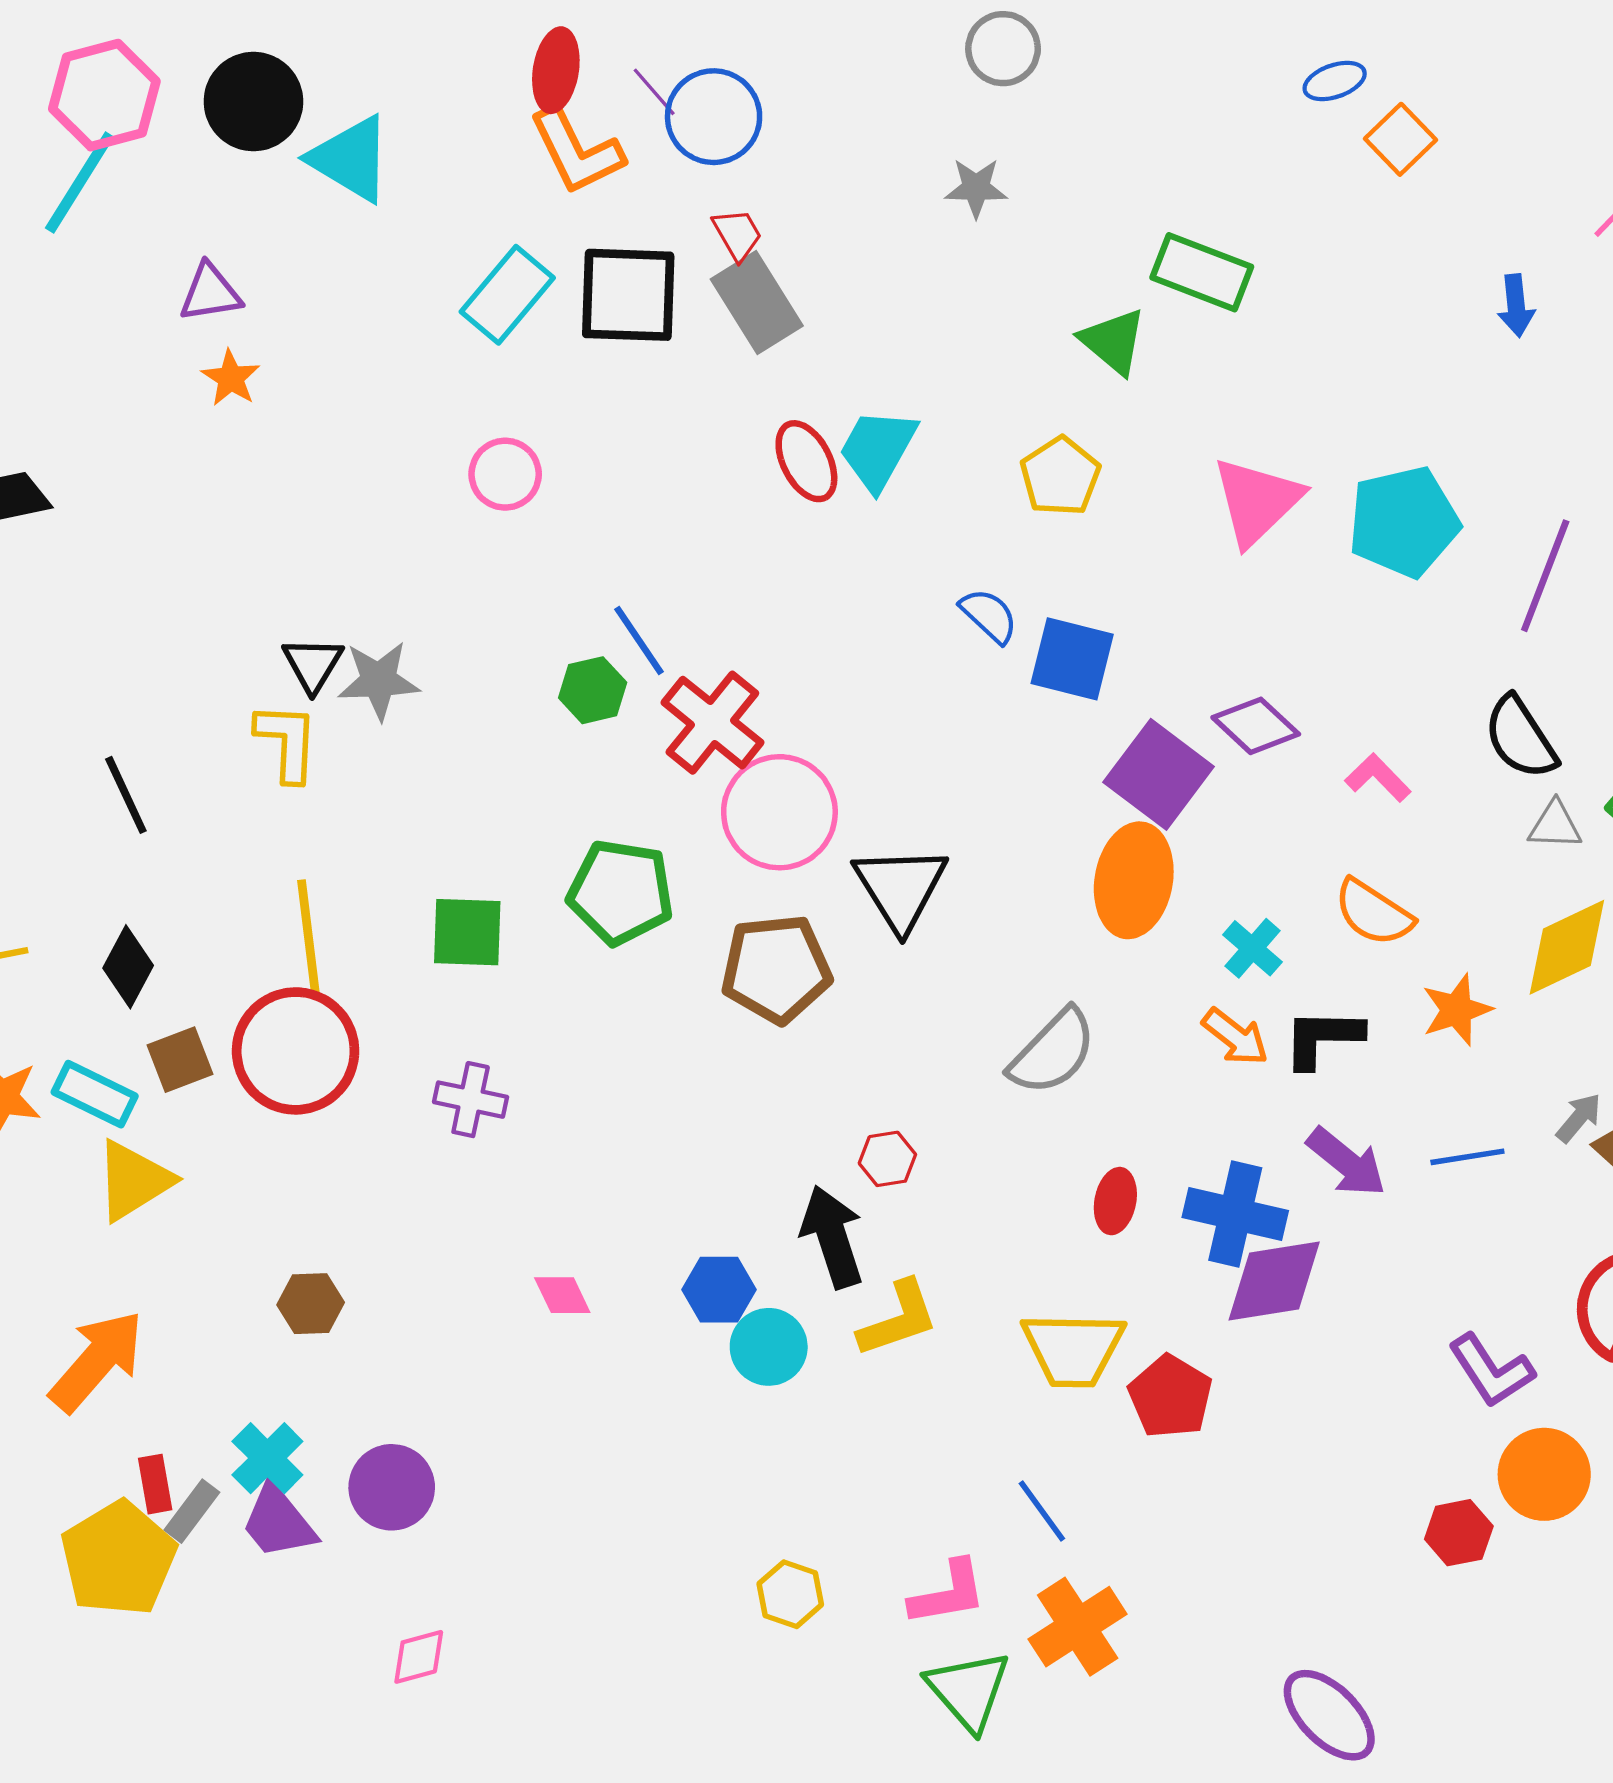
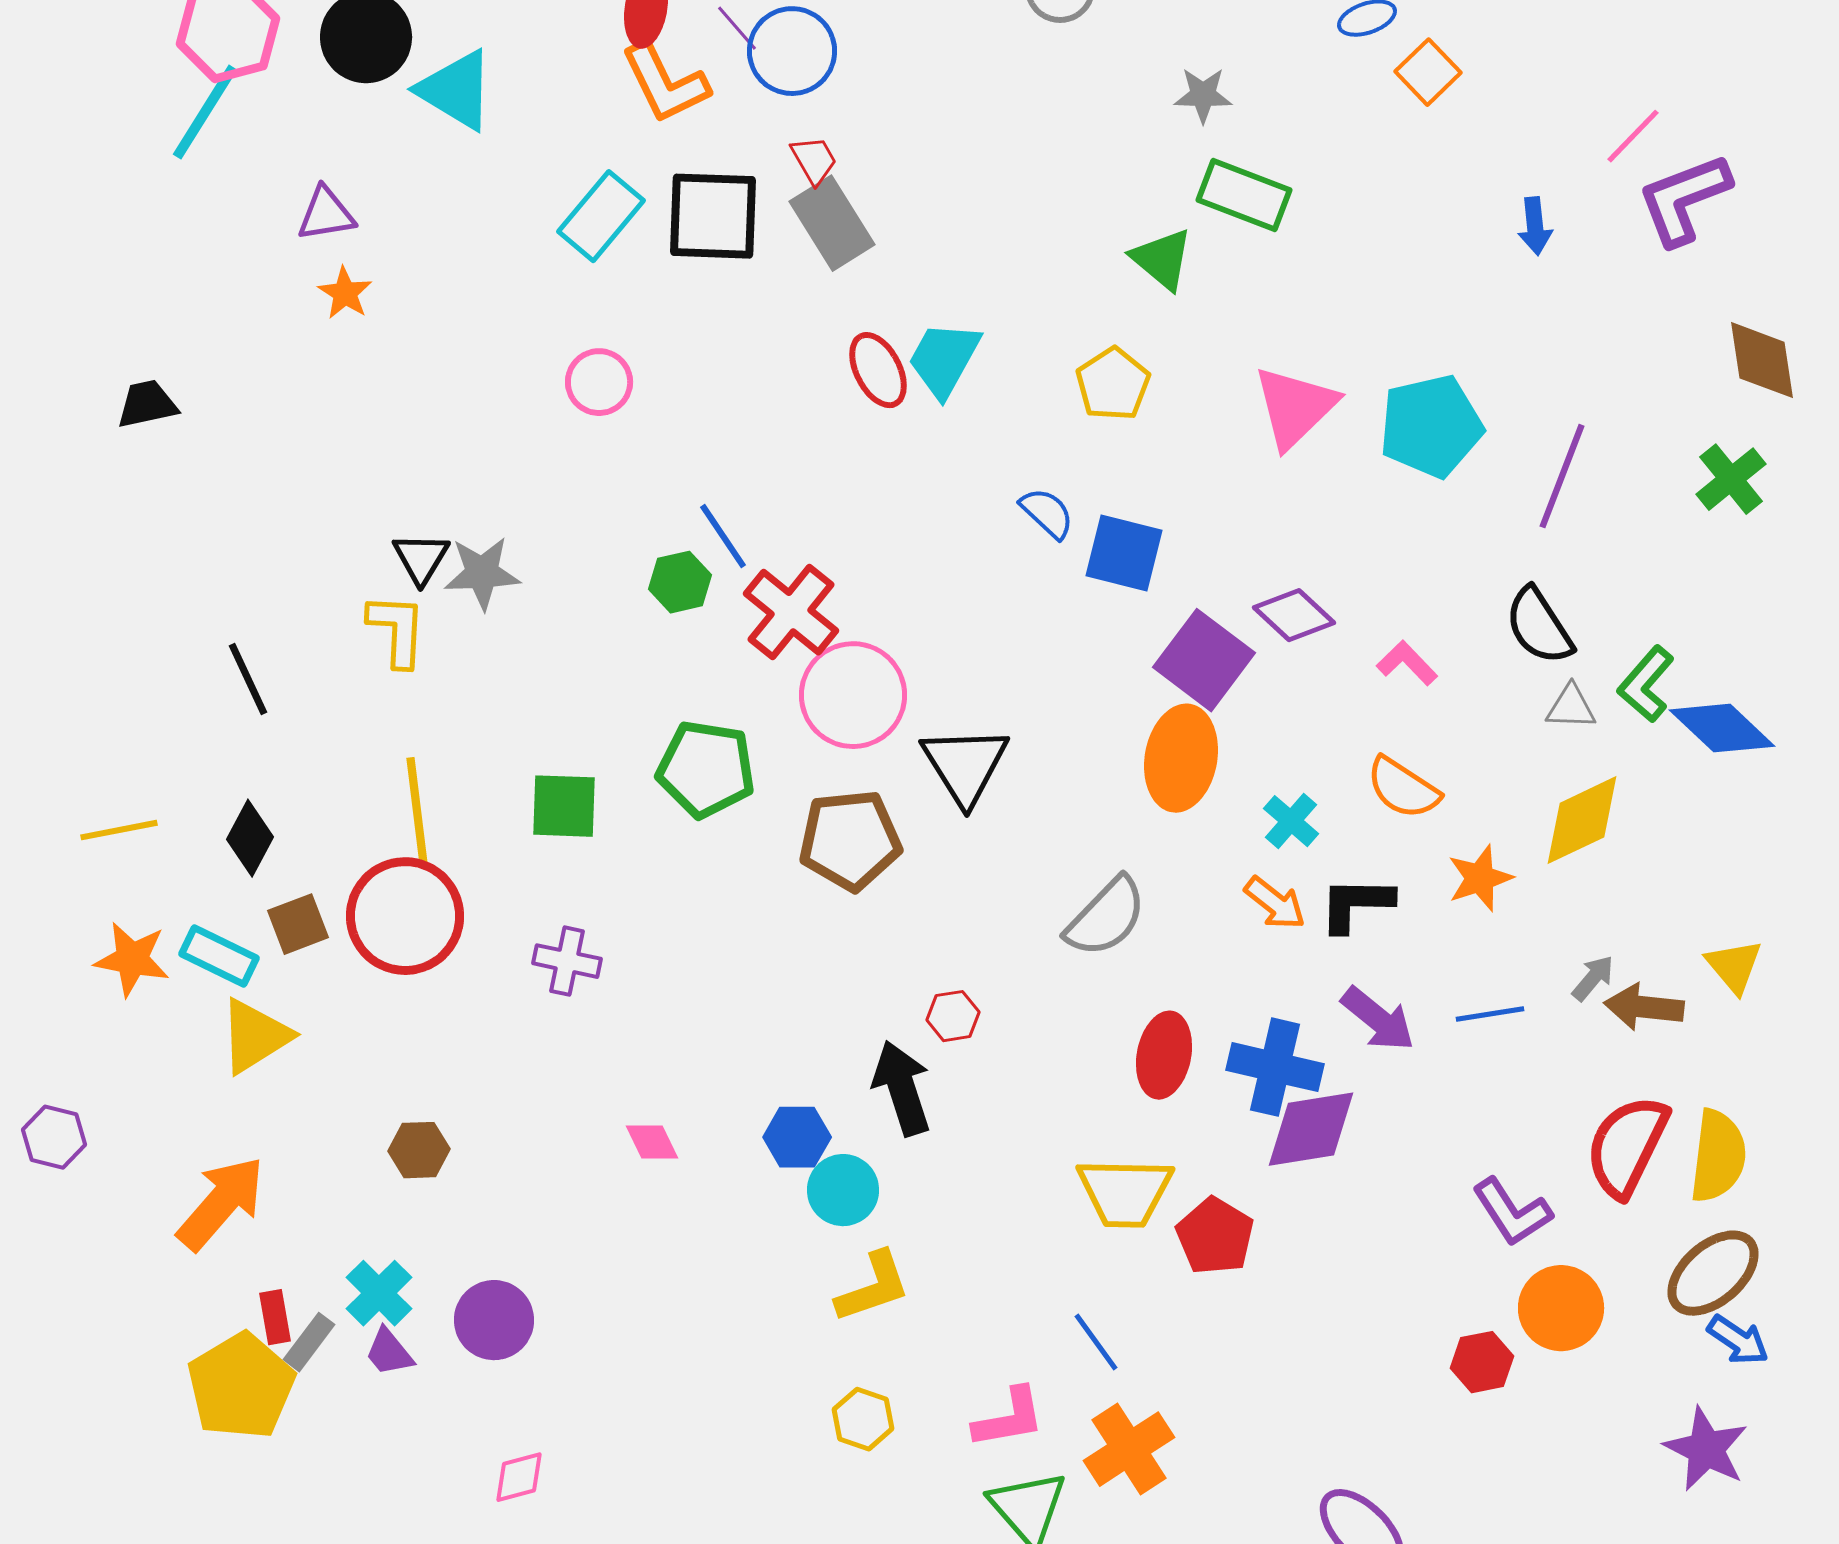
gray star: (976, 188) -> (1203, 95), moved
red ellipse: (1115, 1201) -> (1164, 1055), size x1.4
yellow L-shape: (898, 1319) -> (873, 1287), moved
purple trapezoid: (278, 1522) -> (389, 1352), size x0.7

